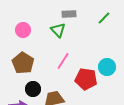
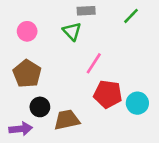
pink line: (63, 61) -> (94, 63), moved
cyan circle: (107, 67) -> (137, 103), moved

